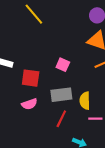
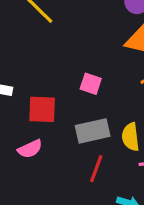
pink semicircle: (29, 104) -> (30, 149), moved

